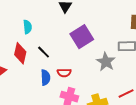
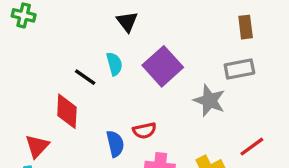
cyan semicircle: (27, 27) -> (114, 64), moved
black line: (44, 52) -> (85, 77), moved

